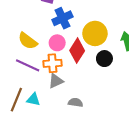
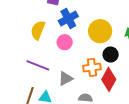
yellow semicircle: (28, 41) -> (38, 30), moved, turned 78
red diamond: (77, 51) -> (109, 79), moved
orange cross: (52, 63) -> (92, 67), moved

